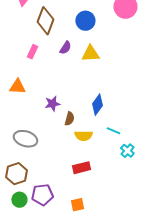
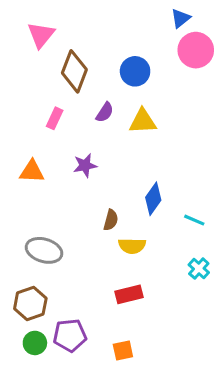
purple star: (52, 104) -> (85, 165), moved
cyan line: (113, 131) -> (194, 220), moved

